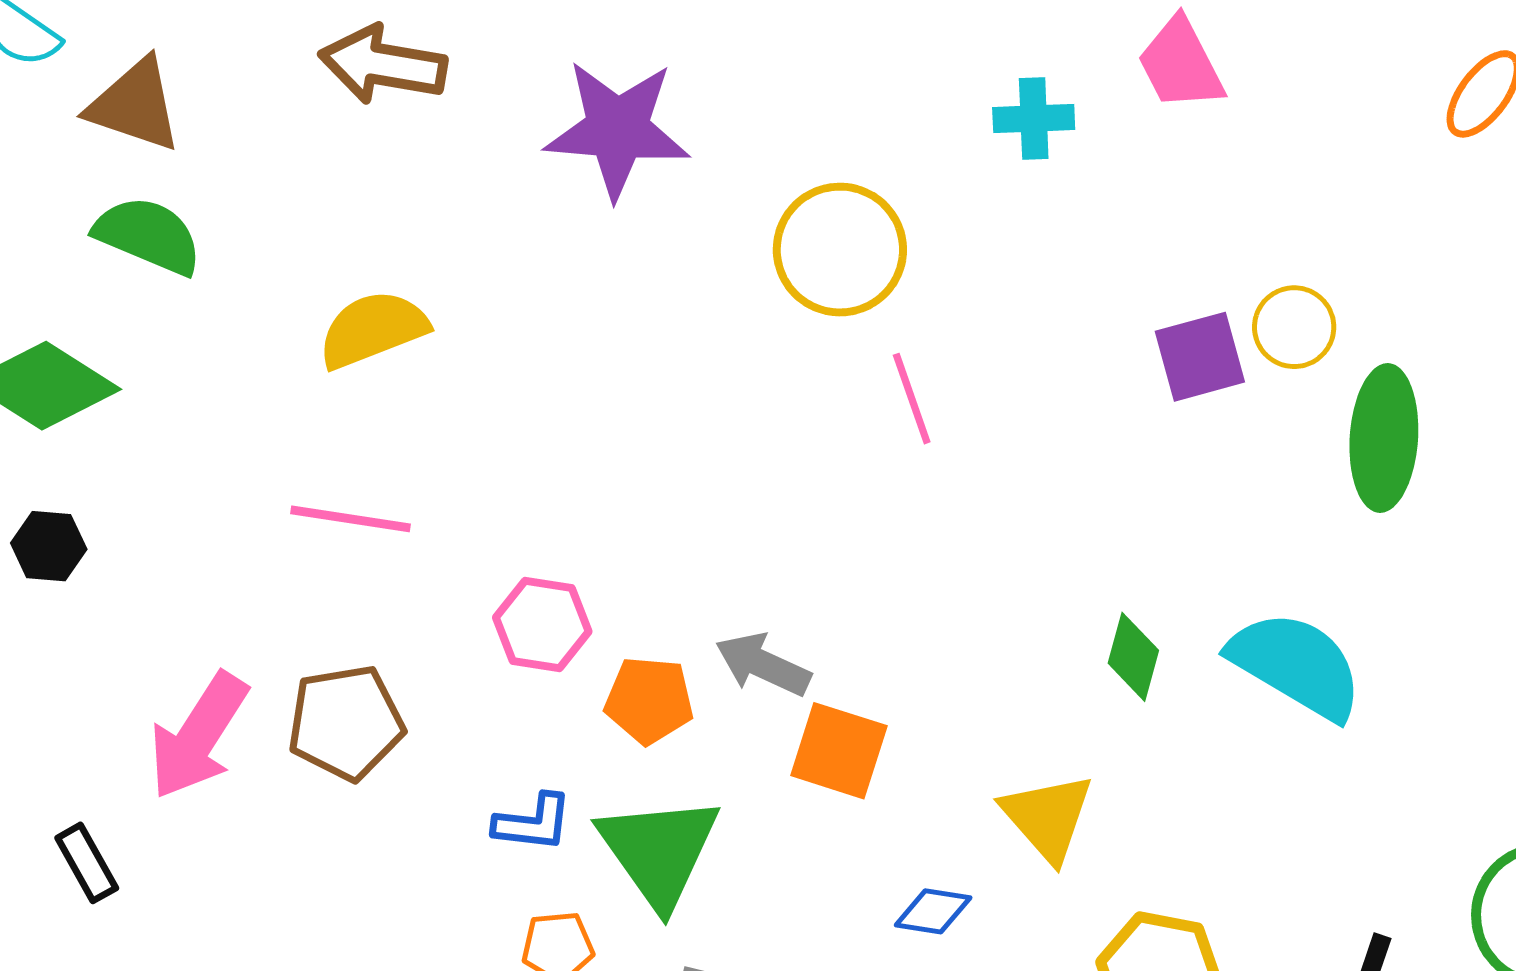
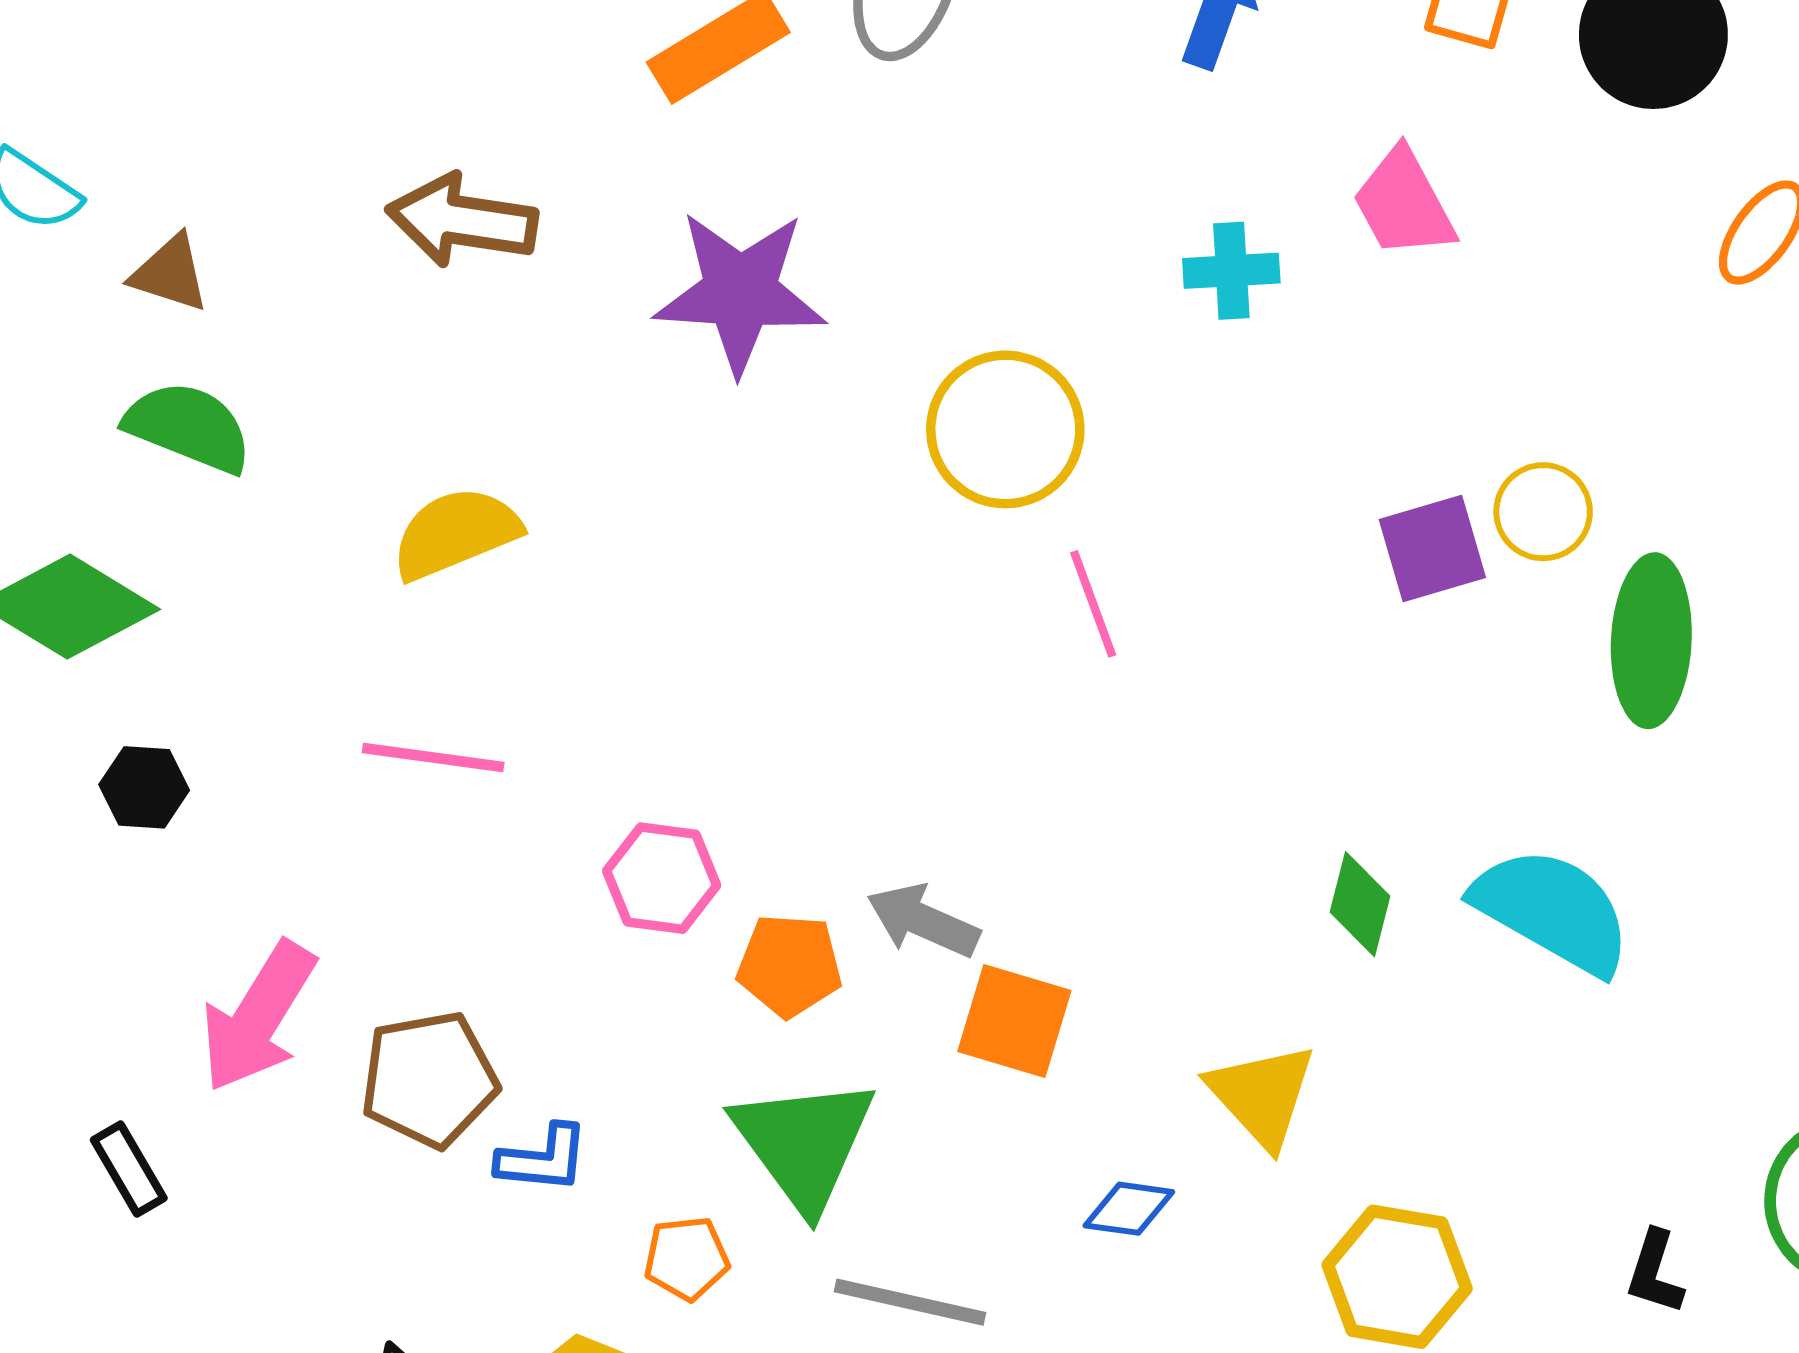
brown triangle: (135, 105) -> (170, 273), size x0.7
black hexagon: (49, 546) -> (144, 787), moved
brown pentagon: (346, 723) -> (429, 1079), moved
blue L-shape: (533, 823) -> (543, 1159), moved

